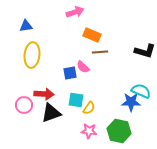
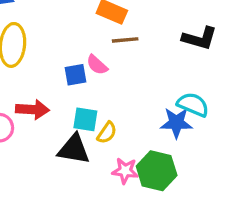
black triangle: (51, 113) -> (74, 149), moved, turned 30
pink star: (89, 131) -> (125, 171), moved

